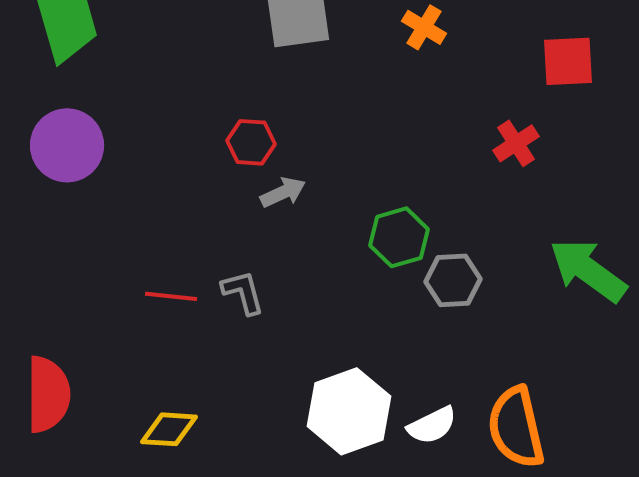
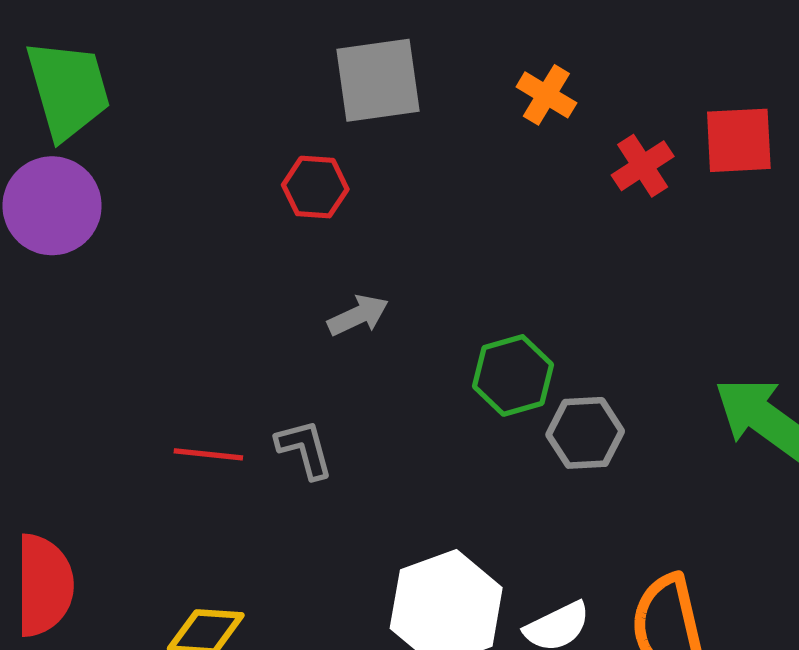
red hexagon: (251, 142) -> (315, 187), moved
red cross: (516, 143) -> (643, 166), moved
purple circle: (67, 145) -> (52, 206), moved

